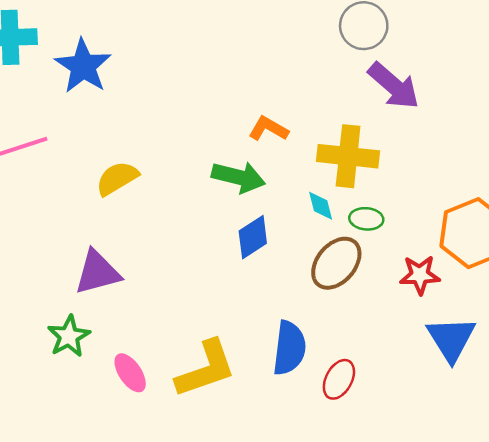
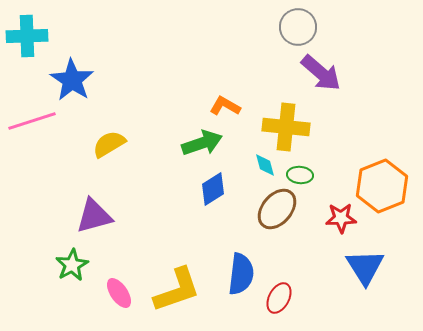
blue star: (83, 66) -> (72, 80), moved
green arrow: (238, 177) -> (202, 143), turned -33

